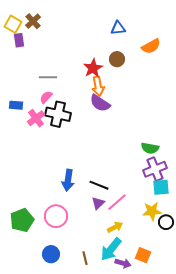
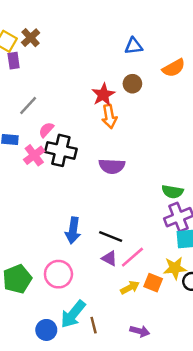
gray line: (48, 77) -> (28, 106), moved, turned -48
purple semicircle: (100, 103) -> (112, 166), moved, turned -30
purple triangle: (98, 203) -> (109, 258), turned -48
cyan arrow: (111, 249) -> (73, 314), moved
blue circle: (51, 254) -> (46, 330), moved
orange square: (143, 255) -> (153, 283), moved

